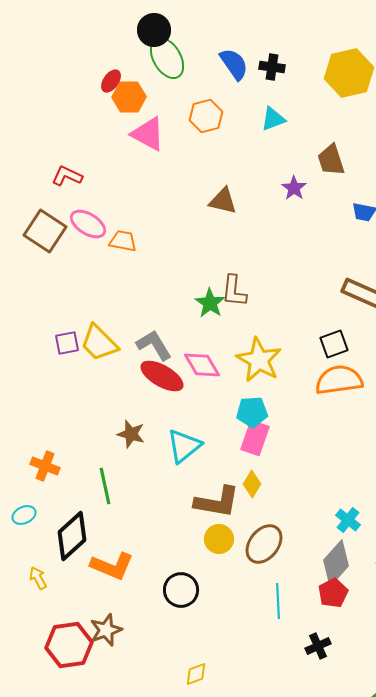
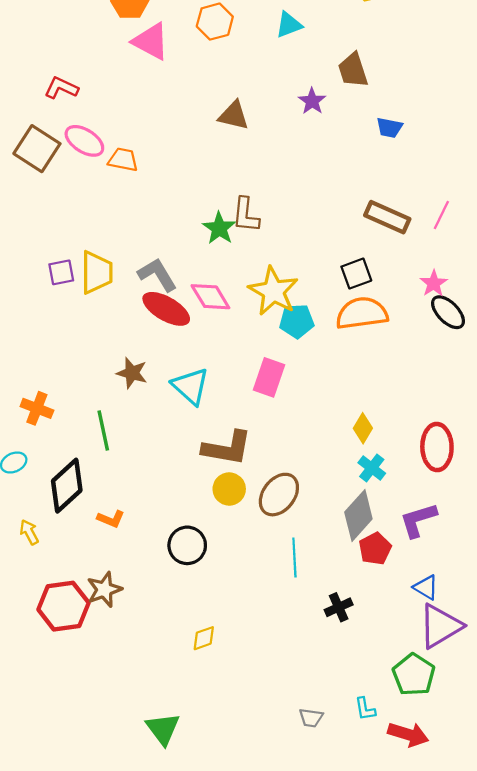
yellow trapezoid: (99, 343) -> (97, 272), turned -135
cyan pentagon: (252, 412) -> (297, 321), moved
cyan triangle: (184, 446) -> (191, 386), turned -39
yellow diamond: (252, 484) -> (363, 428), moved
orange L-shape: (112, 566) -> (111, 519), size x0.6
red pentagon: (333, 593) -> (375, 549), moved

